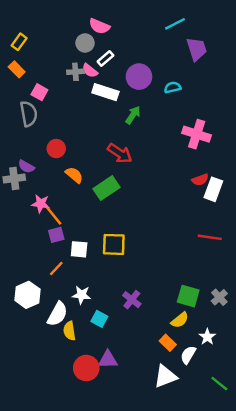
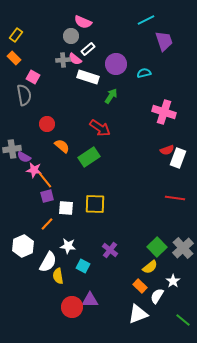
purple semicircle: (26, 167) -> (24, 157), moved
green square: (188, 296) -> (157, 247), turned 30
gray cross: (219, 297) -> (183, 248), size x1.5

